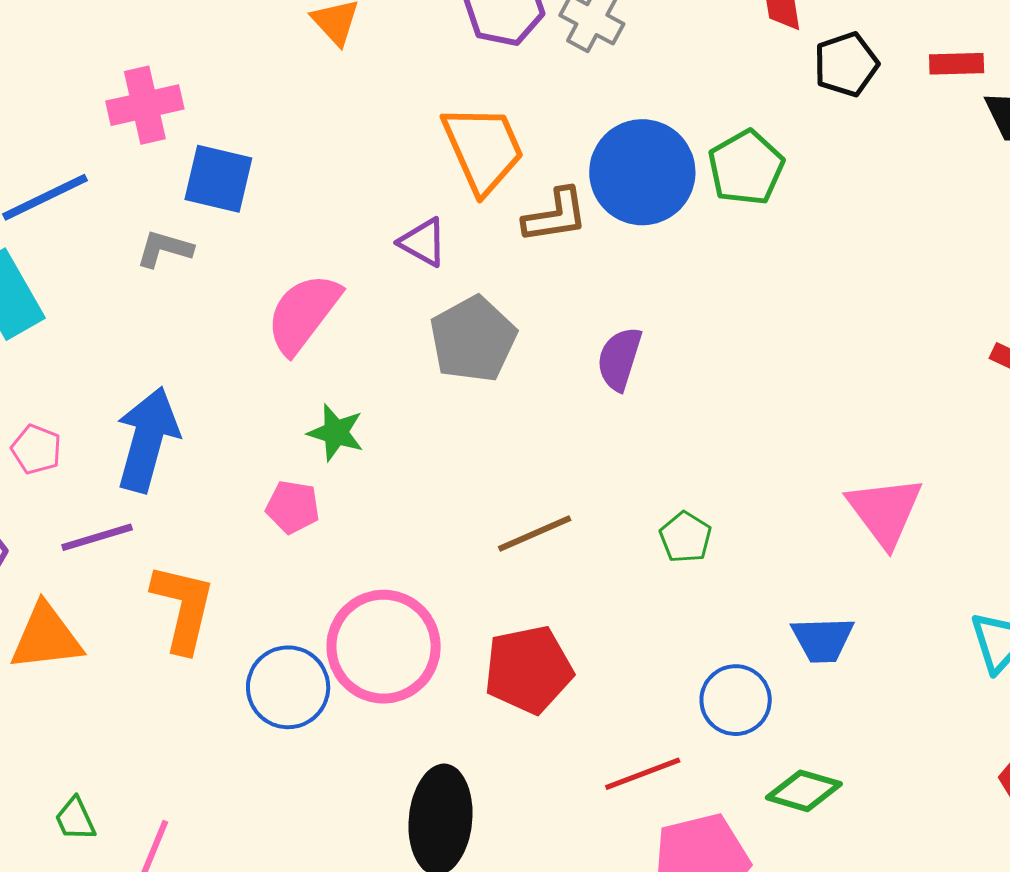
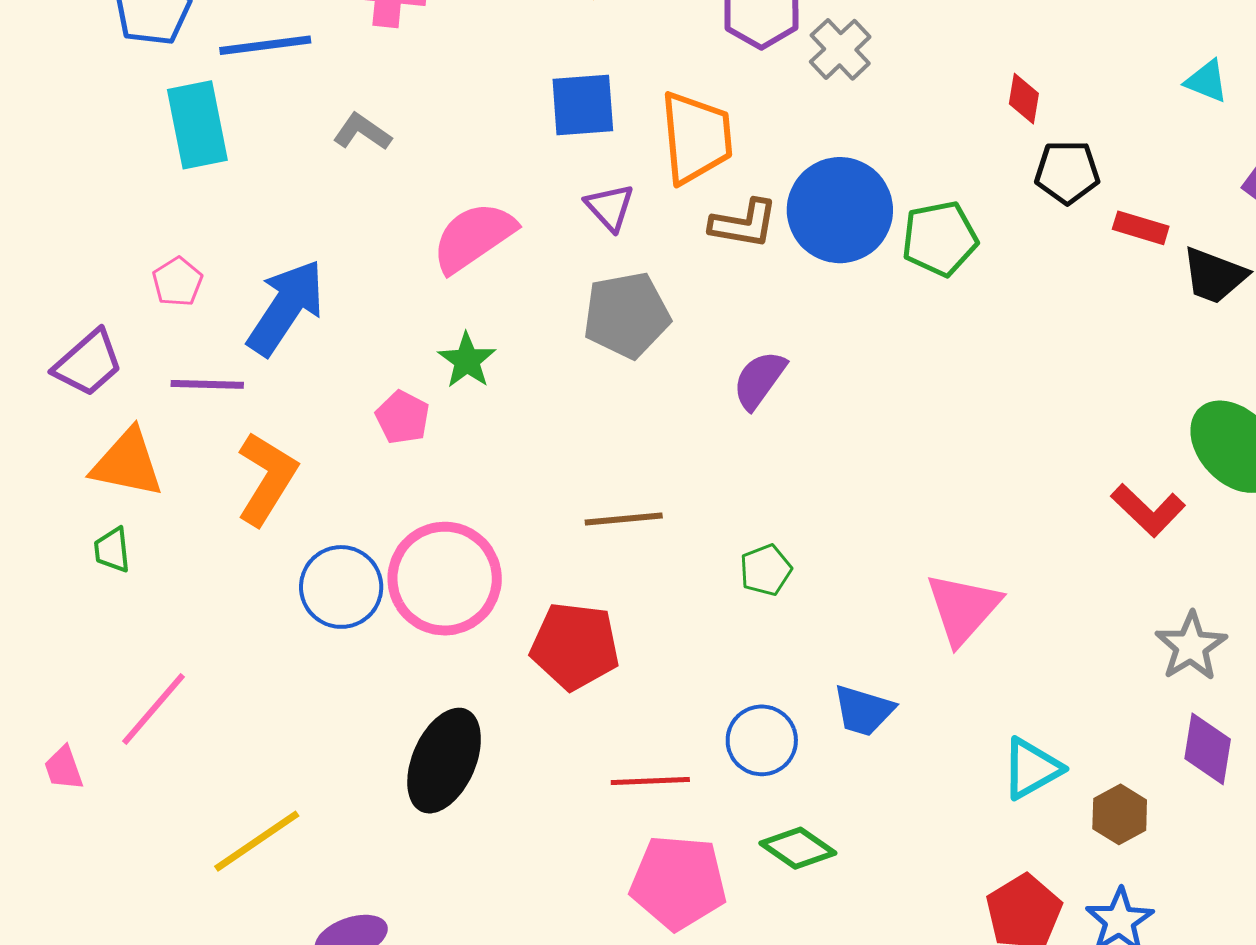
red rectangle: (957, 64) -> (1141, 228), moved
blue square: (218, 179) -> (583, 105), moved, turned -36
green trapezoid: (75, 819) -> (112, 550), moved

